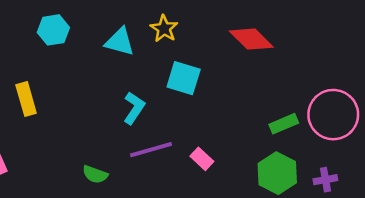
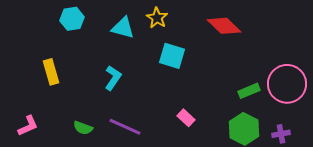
cyan L-shape: (134, 108) -> (113, 78), moved
purple line: (151, 150) -> (125, 127), moved, turned 40
green semicircle: (95, 174) -> (83, 128), moved

